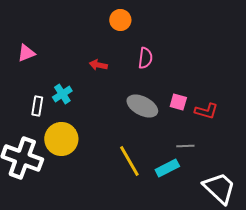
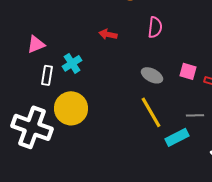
pink triangle: (26, 53) -> (36, 44), moved
gray ellipse: (142, 106) -> (152, 75), size x0.7
yellow line: (129, 161) -> (151, 112), moved

